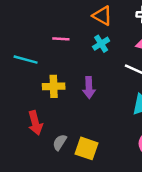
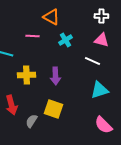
orange triangle: (102, 16) -> (51, 17), moved
yellow square: (86, 148) -> (53, 109), moved

